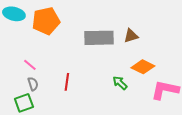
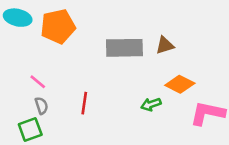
green arrow: (120, 83) -> (151, 104), turned -63

